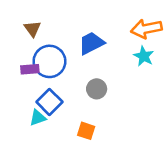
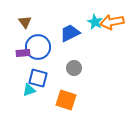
cyan star: (144, 56) -> (95, 22), moved
blue square: (49, 102) -> (38, 78), turned -30
orange square: (86, 131) -> (66, 100), size x1.5

